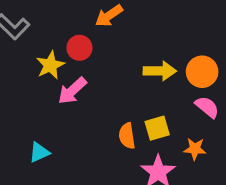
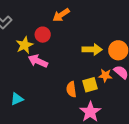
pink arrow: (72, 91) -> (38, 61), turned 66
orange star: (195, 149) -> (105, 75), moved

